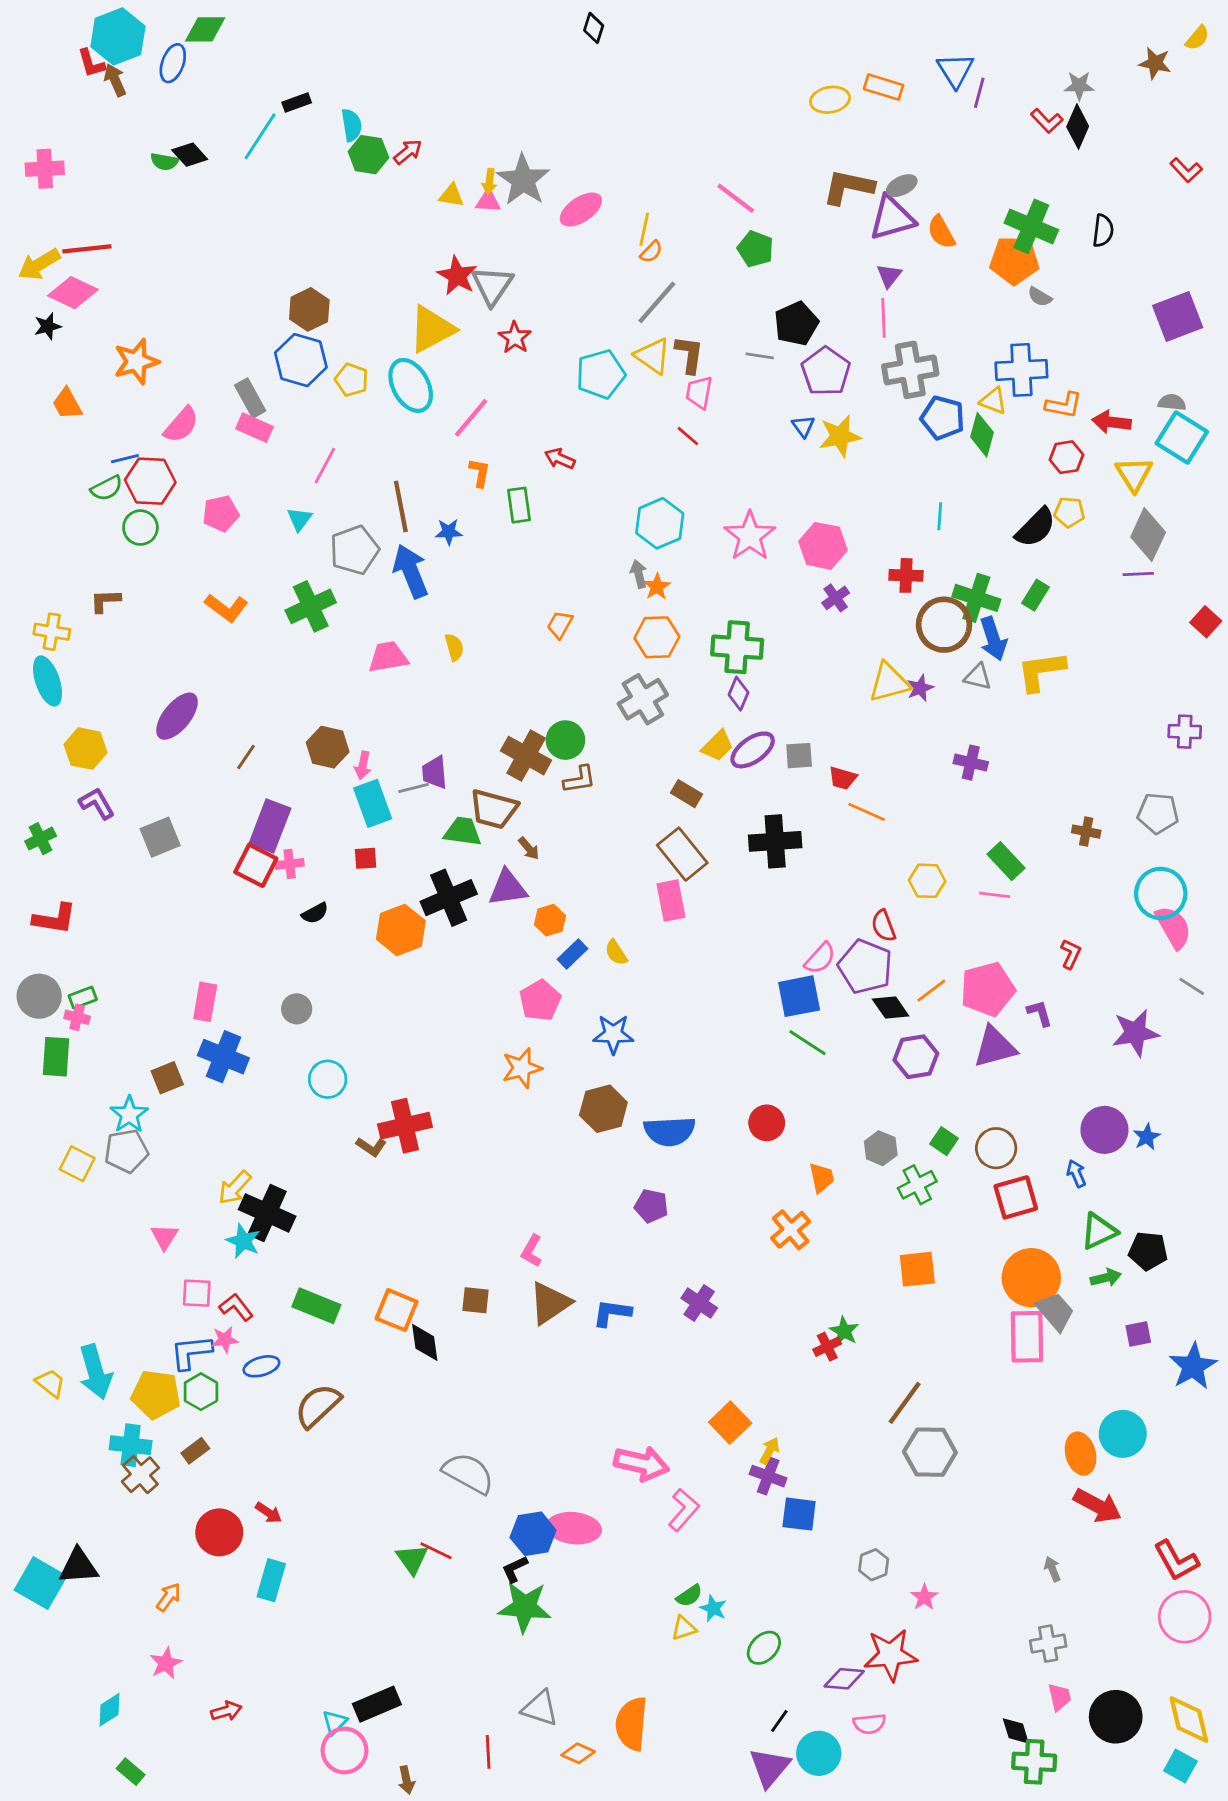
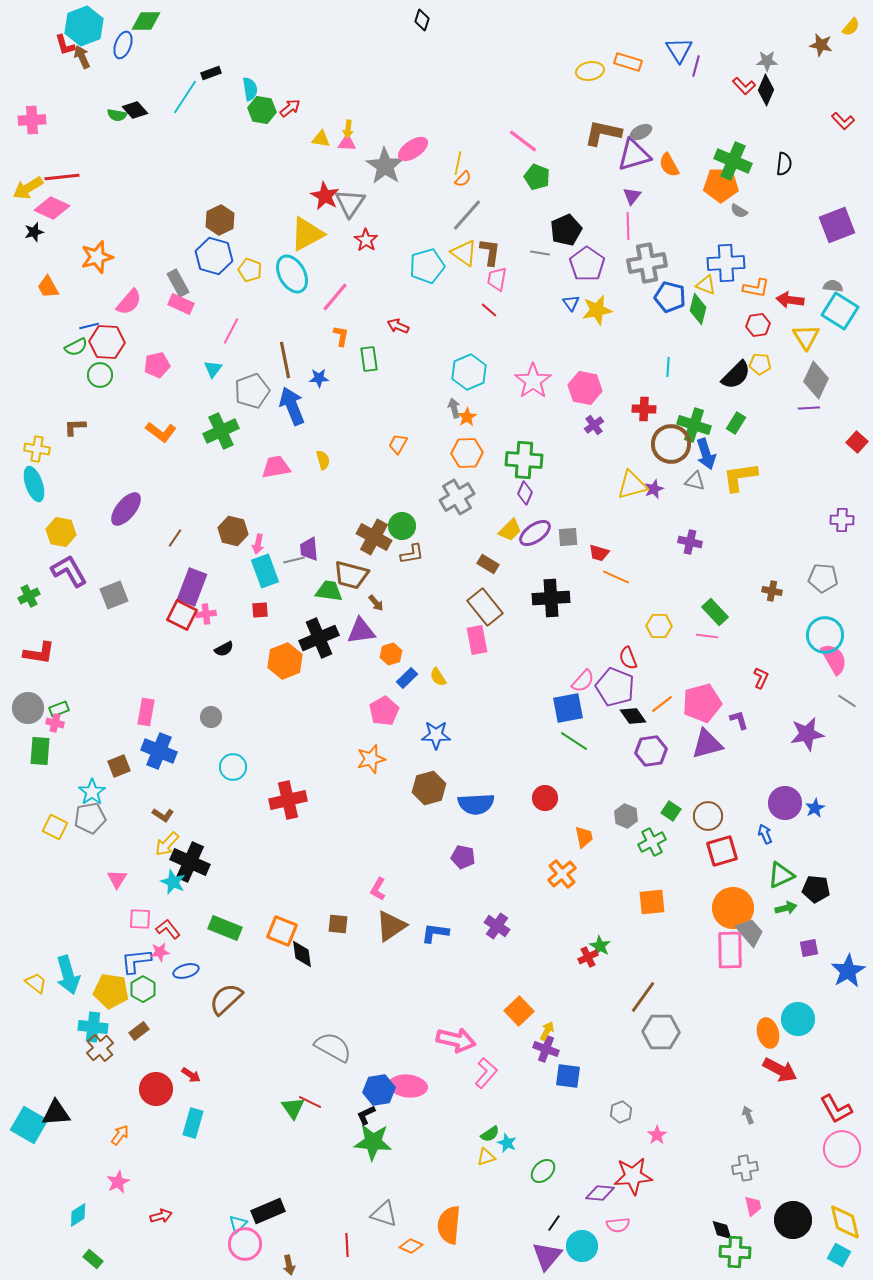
gray star: (523, 180) -> (385, 166), moved
purple L-shape: (97, 803) -> (69, 571), size x1.4
brown L-shape: (371, 1147) -> (163, 815), moved

